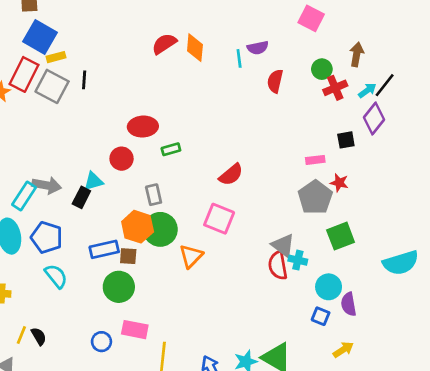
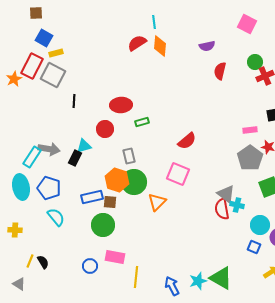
blue square: (40, 37) -> (44, 38), size x0.7
cyan line: (239, 58) -> (154, 22), moved
black line: (84, 80) -> (74, 101), moved

